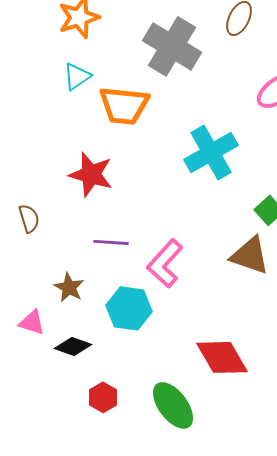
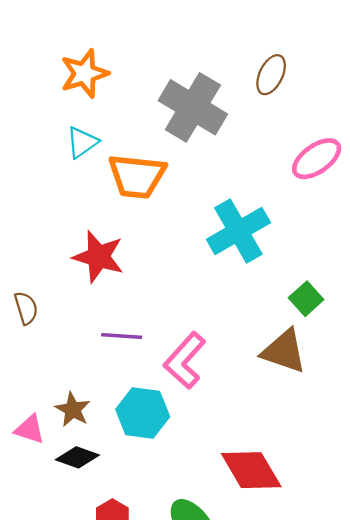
brown star: (69, 287) -> (73, 410), moved

